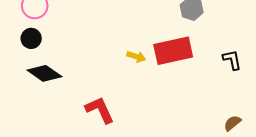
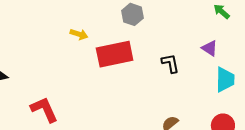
yellow arrow: (136, 57) -> (79, 34), moved

